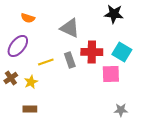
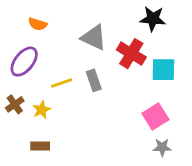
red cross: (92, 52) -> (131, 54), moved, turned 30
cyan square: (122, 52) -> (163, 70), turned -30
pink square: (111, 74) -> (155, 116), moved, turned -30

